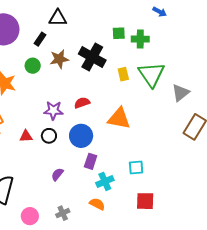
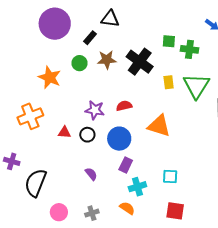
purple semicircle: (57, 174) -> (91, 174), turned 96

